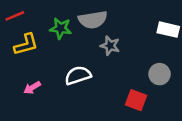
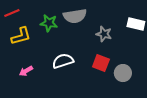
gray star: (110, 46) -> (104, 34), moved
gray circle: (160, 74) -> (123, 73), moved
red square: (136, 100) -> (101, 63), moved

